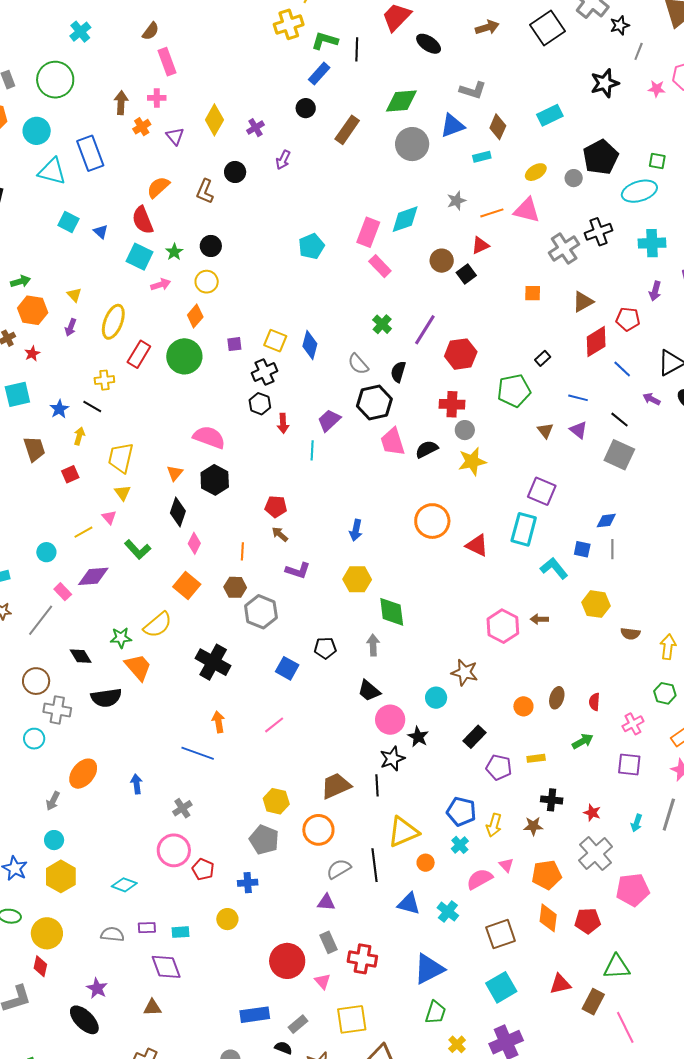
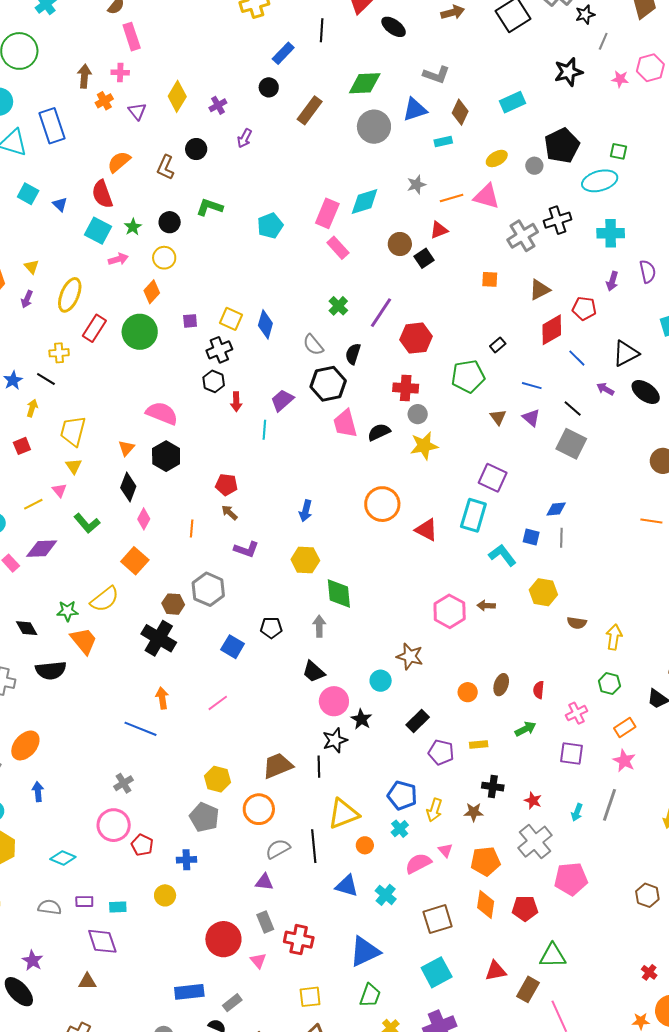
green L-shape: (325, 41) -> (210, 207), moved
brown hexagon: (235, 587) -> (173, 604), moved
blue arrow: (137, 784) -> (38, 792), moved
yellow square: (352, 1019) -> (310, 997), moved, size x0.7

